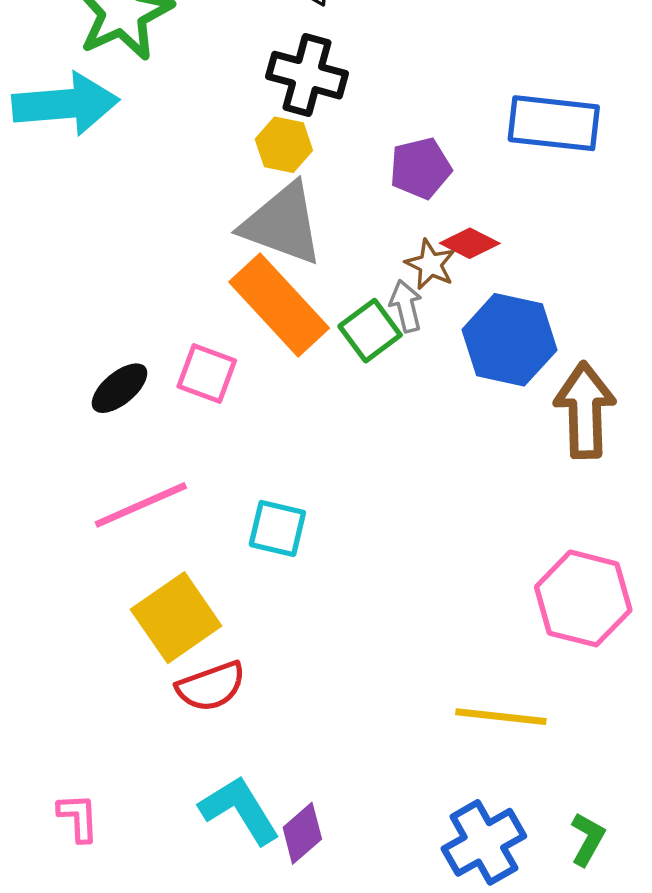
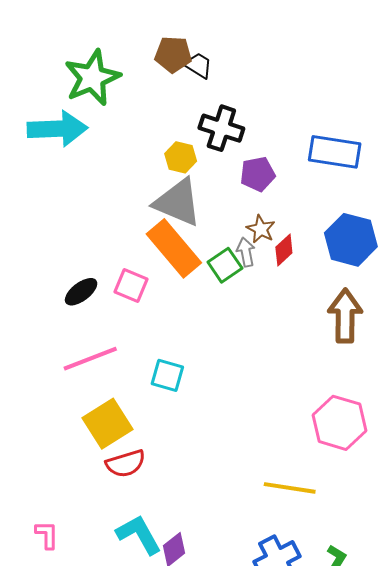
black cross: (307, 75) -> (221, 128), moved
red diamond: (470, 243) -> (284, 250), moved, turned -72
blue hexagon: (509, 340) -> (351, 240), moved

